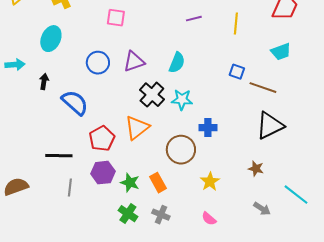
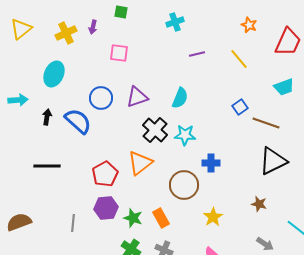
yellow line: (236, 24) -> (239, 59), turned -45
blue square: (237, 72) -> (240, 107), turned 35
blue semicircle: (75, 103) -> (78, 121), moved
black line: (59, 156) -> (47, 166), moved

